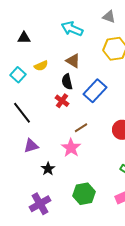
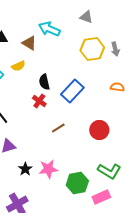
brown triangle: (73, 61) -> (29, 43), moved
pink star: (71, 148) -> (48, 169), moved, turned 30
green hexagon: (84, 194) -> (77, 183), moved

